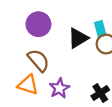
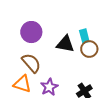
black triangle: (78, 38) -> (65, 44), turned 42

